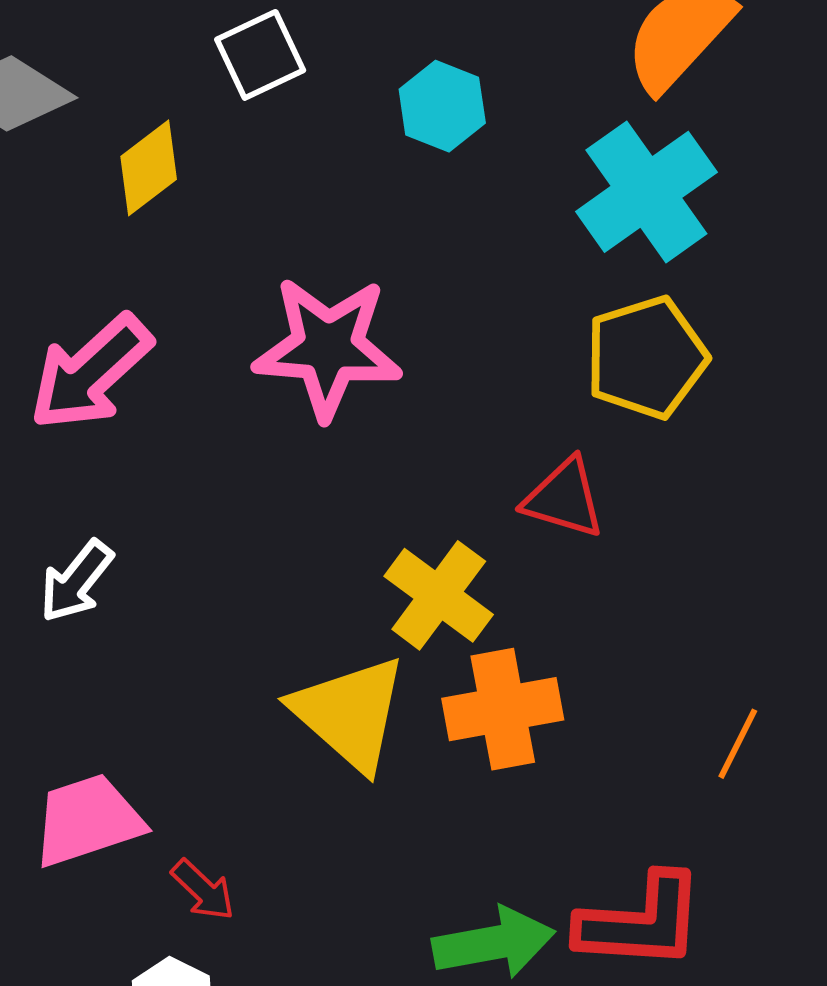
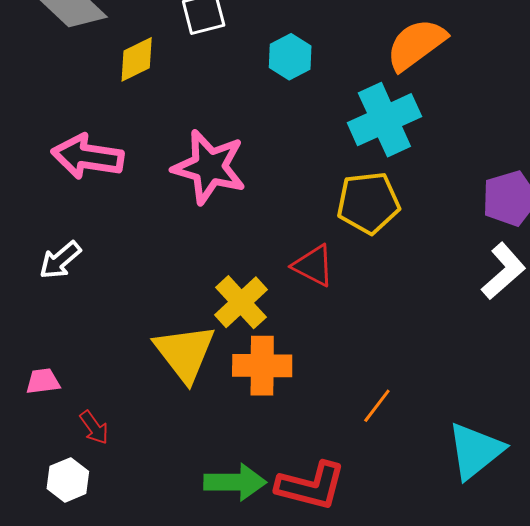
pink arrow: (91, 373) -> (88, 157), turned 40
pink trapezoid: (88, 820) -> (43, 381), size x0.6

